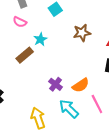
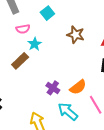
pink semicircle: (20, 22) -> (23, 29), moved, turned -32
brown star: (82, 33) -> (76, 35), turned 30

